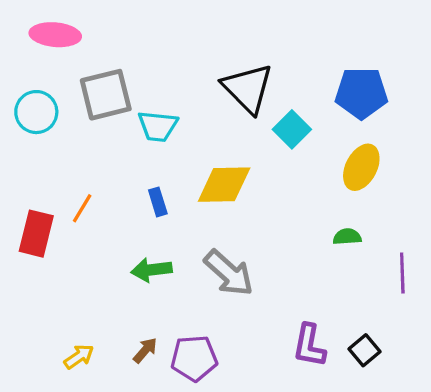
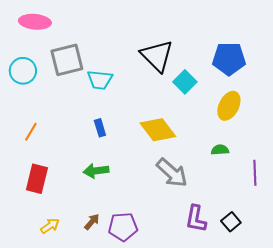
yellow diamond: (224, 185) -> (158, 130), moved, turned 54
orange line: (82, 208) -> (31, 132), moved
red rectangle: (36, 234) -> (37, 179), moved
gray arrow: (229, 273) -> (172, 173), moved

